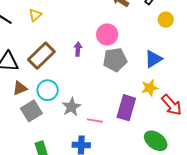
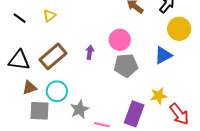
yellow circle: (166, 20) -> (179, 29), size x1.5
blue triangle: (153, 59) -> (163, 55), moved
gray square: (31, 111) -> (39, 111), turned 30

